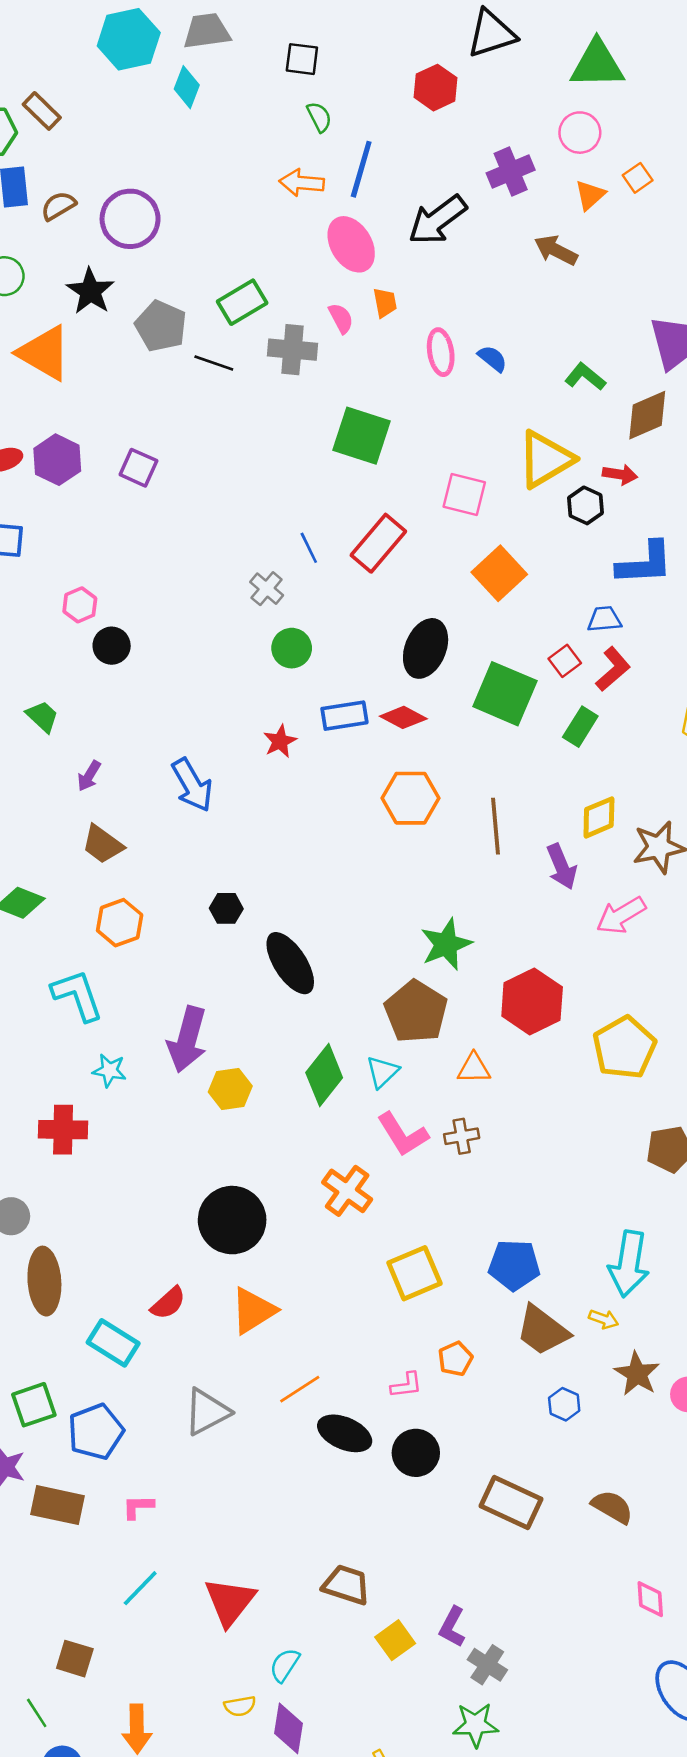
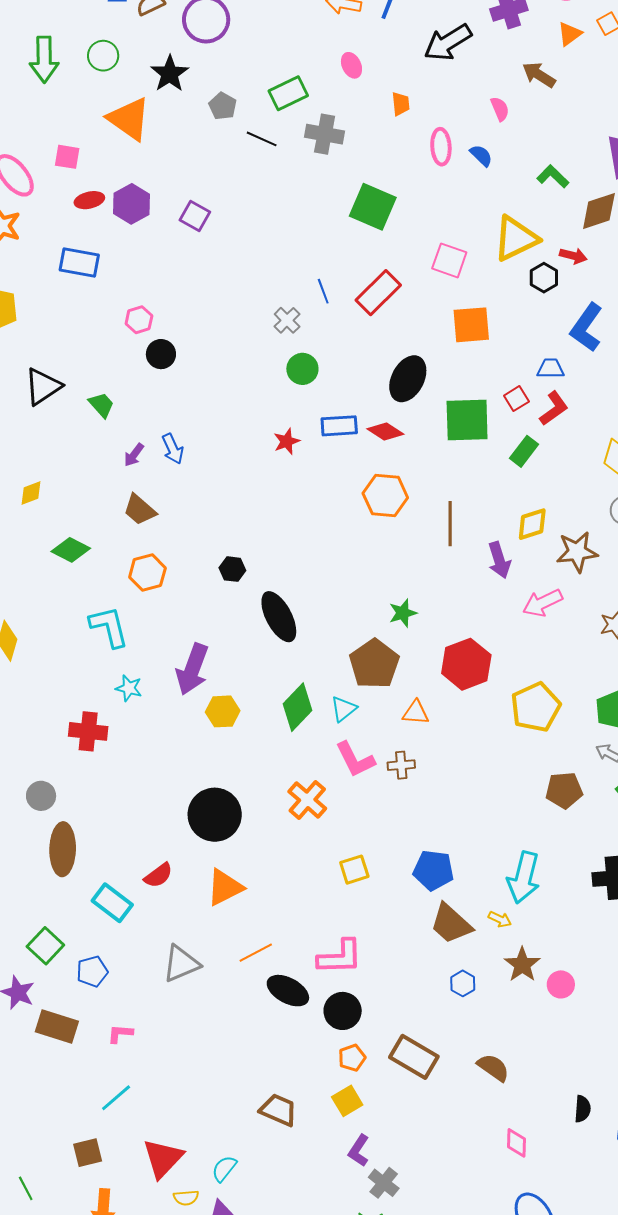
pink ellipse: (351, 244) -> (351, 65), moved, size x0.6
pink semicircle: (341, 318) -> (500, 109), moved
gray pentagon: (161, 326) -> (223, 106), size x0.7
blue L-shape: (645, 563) -> (586, 327), turned 123
orange square: (499, 573) -> (471, 325), turned 33
green square: (505, 694) -> (467, 420), turned -30
blue arrow: (192, 785) -> (173, 449), moved, size x0.7
green star: (446, 944) -> (403, 613), size x0.7
yellow square: (414, 1273) -> (354, 870), size x0.7
orange pentagon: (455, 1359) -> (352, 1058), moved
pink L-shape: (406, 1385) -> (340, 957), size x1.8
green square: (34, 1405) -> (45, 946), turned -33
blue pentagon: (96, 1432) -> (92, 971), size x0.7
red triangle: (230, 1602) -> (163, 1158), moved
yellow square: (395, 1640) -> (347, 1101), moved
brown square: (75, 1659) -> (88, 1153), moved, turned -36

